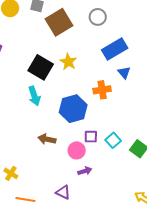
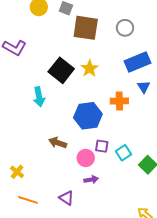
brown square: (59, 22) -> (86, 28), turned 32
cyan arrow: (34, 96) -> (39, 97), moved

